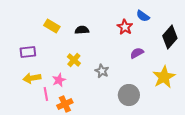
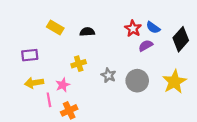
blue semicircle: (143, 16) -> (153, 27), moved
purple semicircle: (137, 53) -> (146, 46), moved
yellow cross: (74, 60) -> (79, 64), turned 32
gray circle: (129, 95) -> (137, 81), moved

